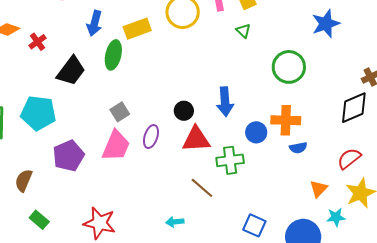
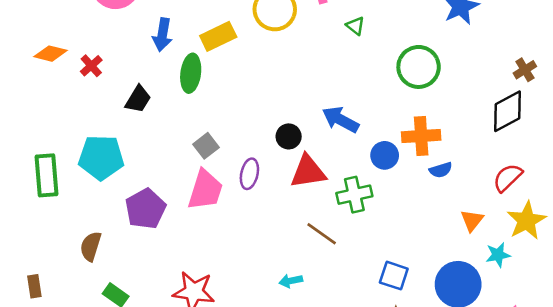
black trapezoid: (71, 71) -> (138, 99), size x0.7
blue arrow: (225, 102) -> (341, 120), turned 128

